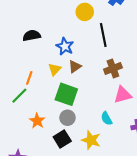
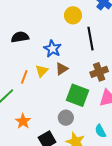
orange line: (29, 78) -> (24, 77), moved
green square: (66, 94) -> (78, 95), moved
gray circle: (67, 118) -> (66, 118), moved
cyan semicircle: (106, 119) -> (100, 131), moved

